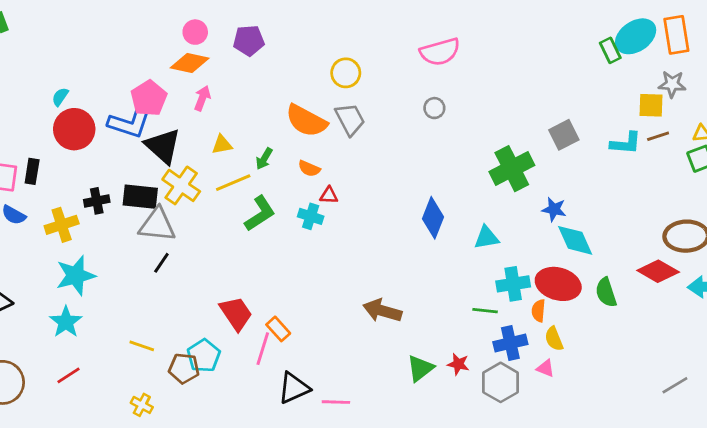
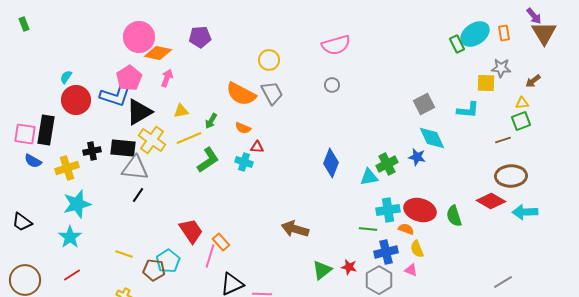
pink circle: (195, 32) -> (139, 37), moved, size x1.8
orange rectangle: (676, 35) -> (504, 33), size x0.6
brown line: (658, 136) -> (503, 140), moved
black triangle: (163, 146) -> (139, 112), turned 48
green cross: (512, 169) -> (387, 164), moved, size x0.7
black rectangle: (32, 171) -> (46, 130), size x1.6
cyan diamond: (575, 240) -> (432, 138), moved
orange semicircle: (538, 311) -> (406, 229), turned 105

